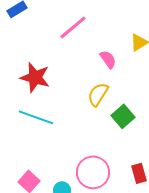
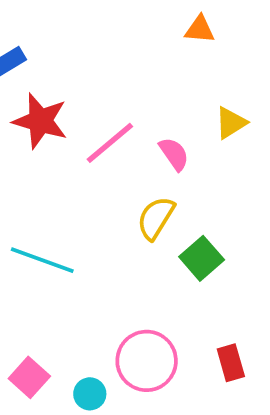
pink line: (73, 27) -> (110, 143), moved
red star: (35, 77) -> (40, 121), moved

